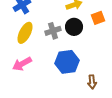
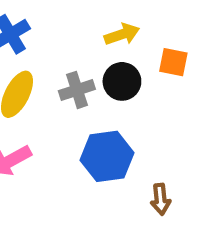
orange square: (98, 18) -> (173, 62), turned 32

